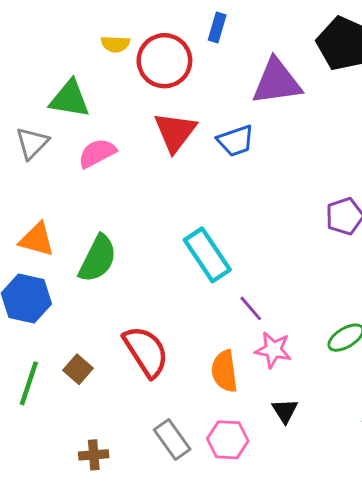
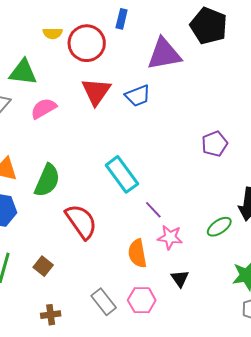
red semicircle: (146, 351) -> (81, 221), moved
brown square: (78, 369) -> (43, 266), moved

